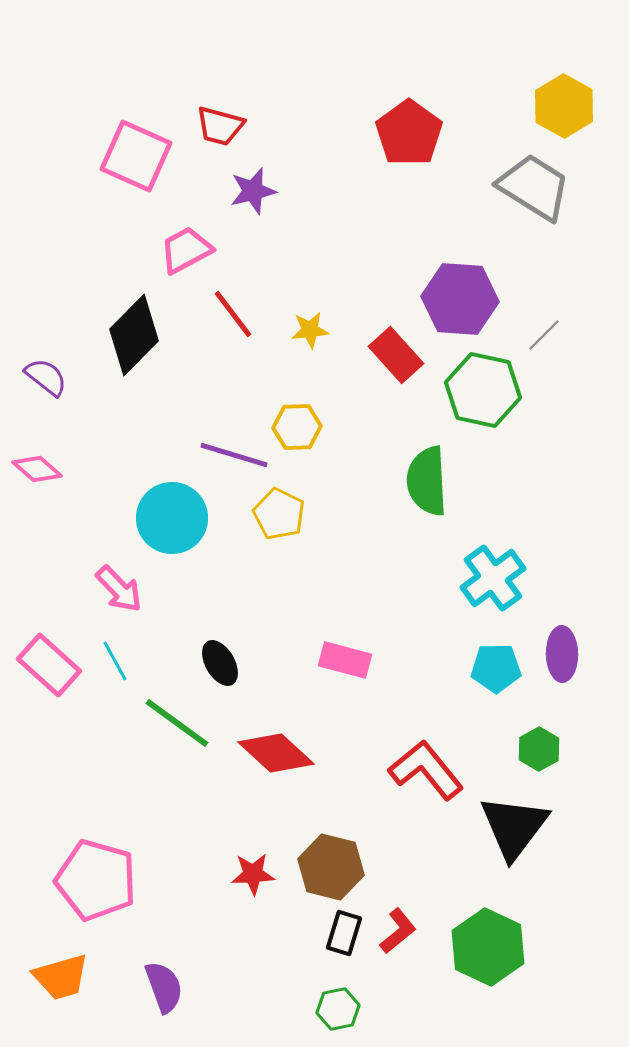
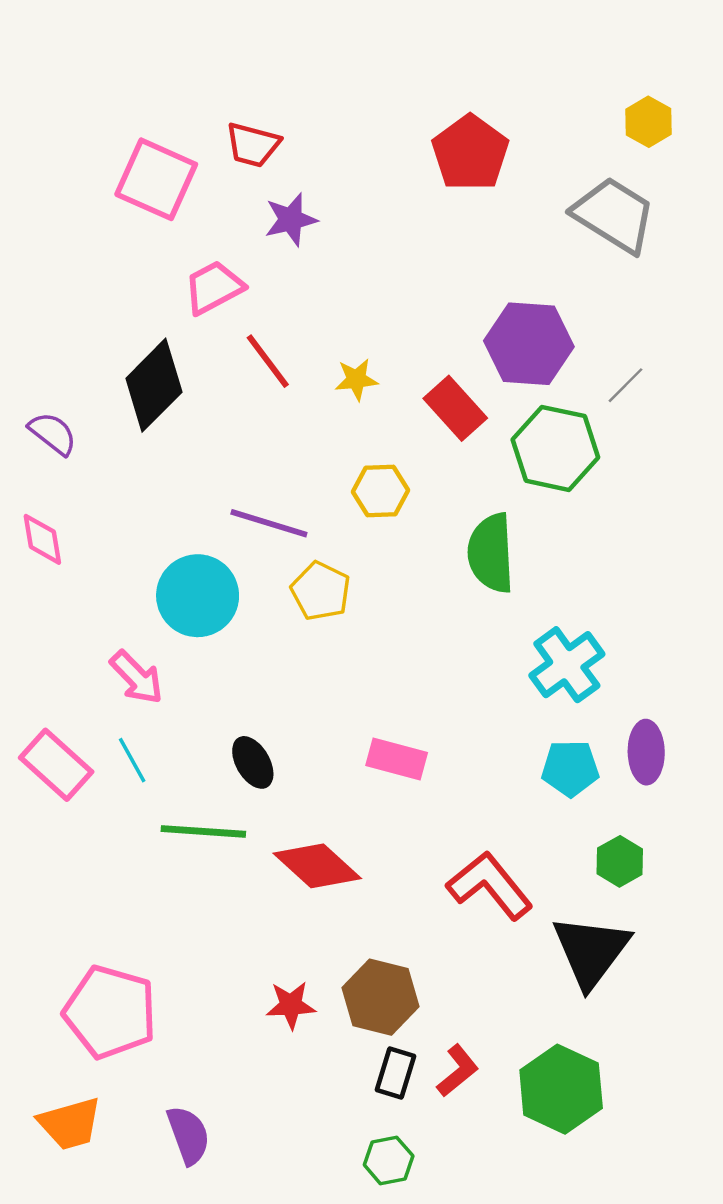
yellow hexagon: (564, 106) -> (648, 122), size x0.7
yellow hexagon: (297, 427) -> (380, 491), moved
pink diamond: (37, 469) -> (42, 539), turned 39
green line: (177, 723) -> (203, 831), turned -32

